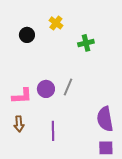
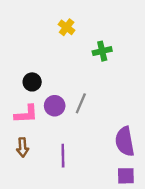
black circle: (27, 35) -> (32, 82), moved

